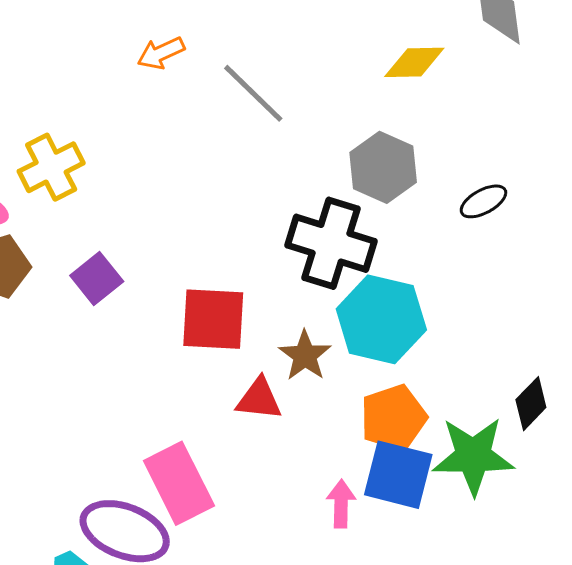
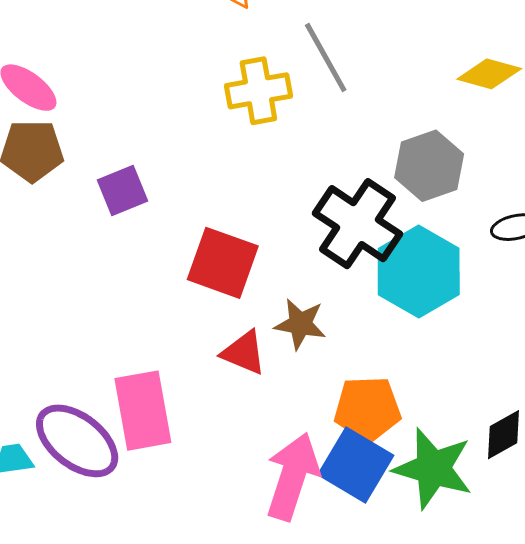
yellow cross: (51, 167) -> (258, 91), moved
cyan hexagon: (381, 319) -> (419, 271), moved
brown star: (305, 356) -> (300, 324), turned 30
pink arrow: (341, 504) -> (293, 477), size x1.8

